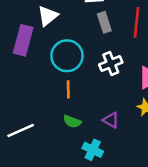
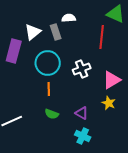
gray rectangle: (104, 22) -> (56, 32), moved
cyan cross: (93, 150) -> (83, 136), moved

